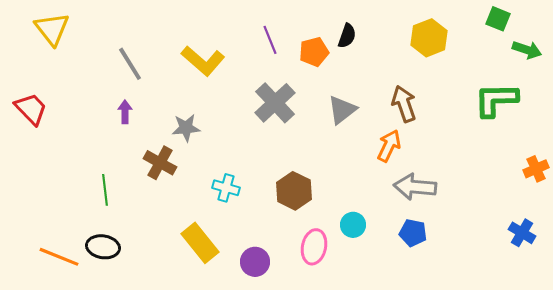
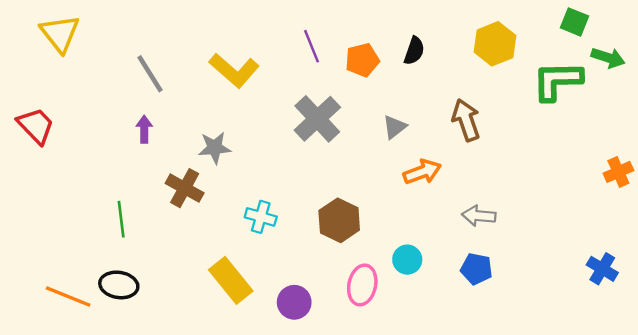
black semicircle: (347, 36) -> (414, 51), moved
green L-shape: (496, 100) -> (557, 81), moved
gray triangle: (342, 110) -> (395, 127), size x0.7
orange arrow: (389, 146) -> (422, 172), moved, turned 44
orange cross: (536, 169) -> (618, 172), moved
gray arrow: (415, 187) -> (479, 216), size x0.7

